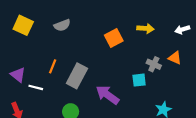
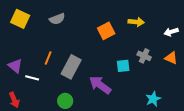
white arrow: (182, 30) -> (171, 32), moved
orange triangle: (175, 58) -> (171, 58), moved
cyan square: (139, 80) -> (123, 66), moved

